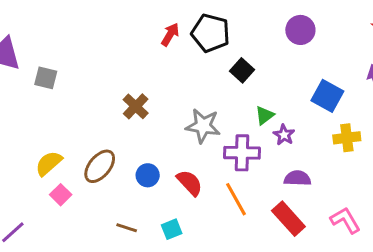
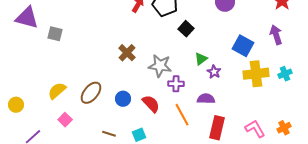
brown cross: (136, 106) -> (127, 53), moved
yellow cross: (347, 138) -> (256, 74), size x1.4
purple cross: (242, 153) -> (176, 84), moved, size x0.7
purple semicircle: (297, 178) -> (206, 99), moved
pink square: (61, 195) -> (65, 120), moved
red rectangle: (288, 219) -> (217, 128), turned 55

